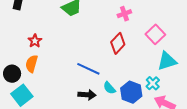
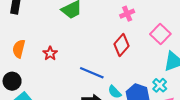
red star: (35, 41) -> (50, 53), moved
orange semicircle: (32, 64) -> (19, 49), moved

